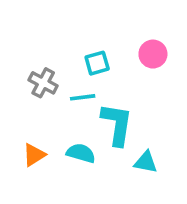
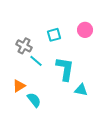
cyan line: (83, 97) -> (36, 61), moved, turned 48
cyan semicircle: (81, 153) -> (34, 100), moved, turned 35

